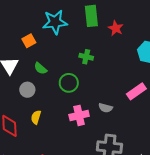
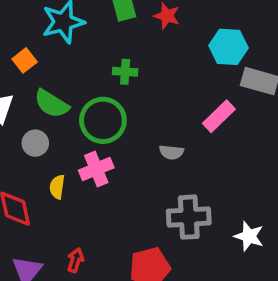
green semicircle: (40, 68) -> (52, 104), size x1.5
green circle: (69, 83) -> (103, 120), size x1.4
pink cross: (79, 115) -> (96, 169), moved

